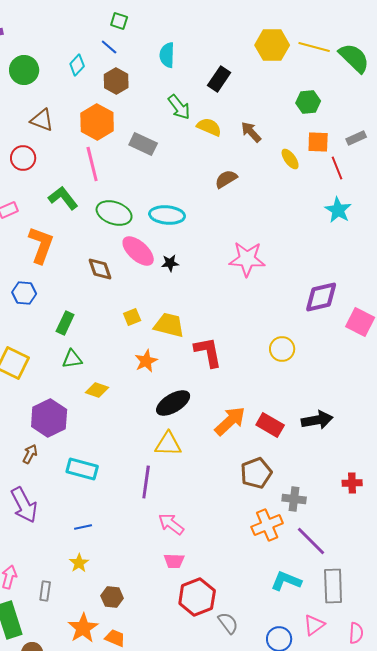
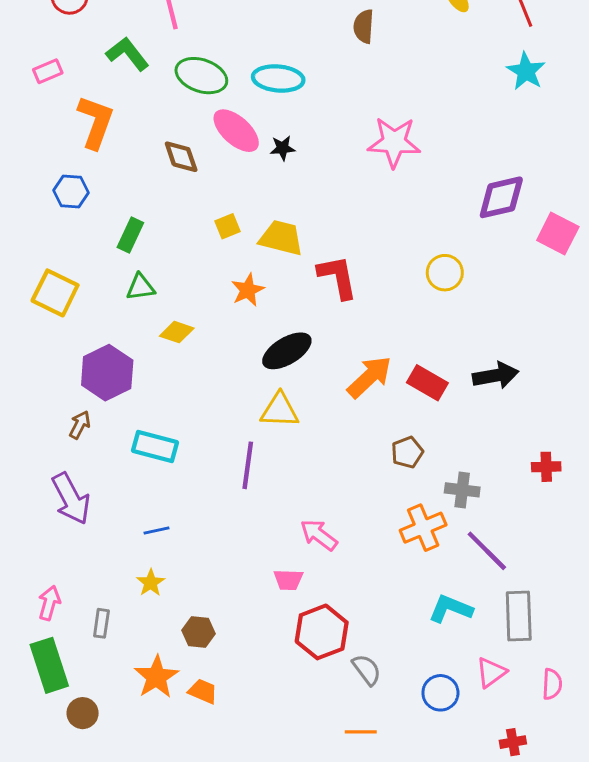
brown semicircle: (226, 179) -> (364, 26), turned -55
brown pentagon: (256, 473) -> (407, 452), size x0.7
pink arrow: (171, 524) -> (319, 535), moved

